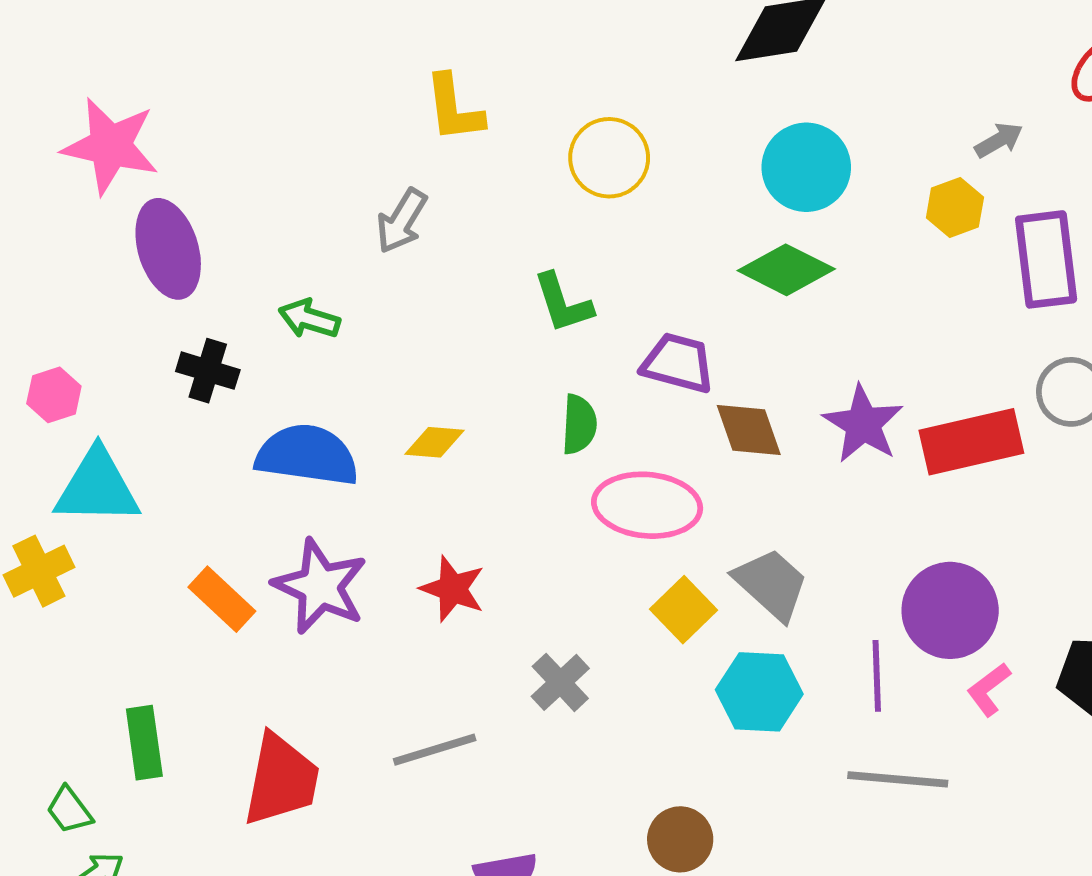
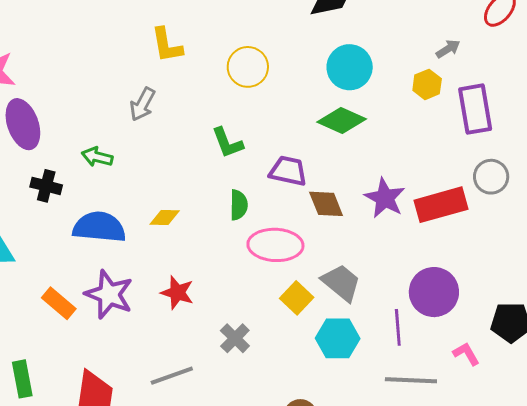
pink L-shape: (989, 689) -> (466, 354), moved, turned 100

